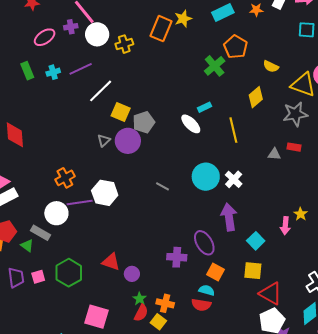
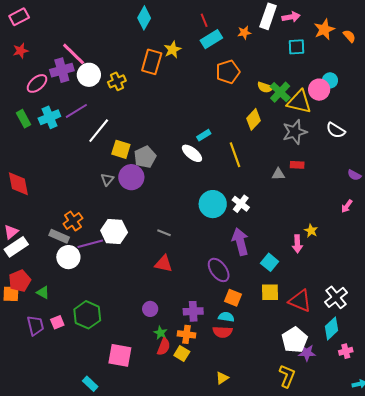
purple cross: (71, 27) -> (62, 70), size x1.6
orange pentagon: (236, 47) -> (228, 72), turned 30
green cross: (215, 66) -> (280, 92), moved
cyan cross: (53, 72) -> (49, 117), size x1.5
gray line: (163, 186) -> (164, 233), moved
gray rectangle: (40, 233) -> (59, 236), moved
purple cross: (177, 257) -> (193, 311), moved
red triangle: (111, 262) -> (164, 264), moved
red triangle: (271, 294) -> (300, 301), moved

